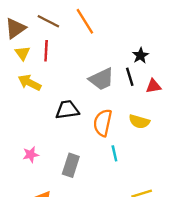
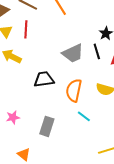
cyan line: (114, 153) -> (84, 116), turned -40

